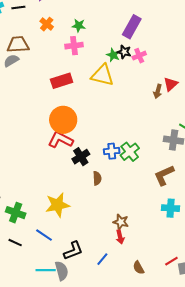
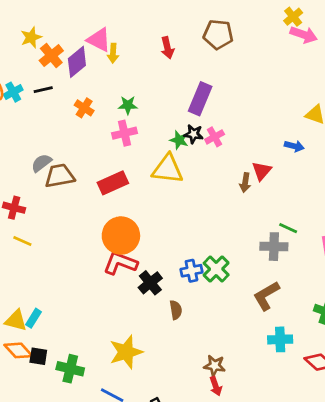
brown trapezoid: (18, 44) -> (60, 176), moved

